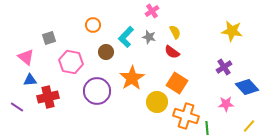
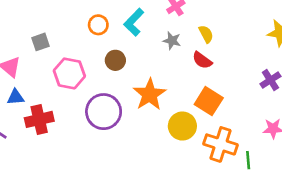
cyan L-shape: (126, 37) -> (134, 22), moved

